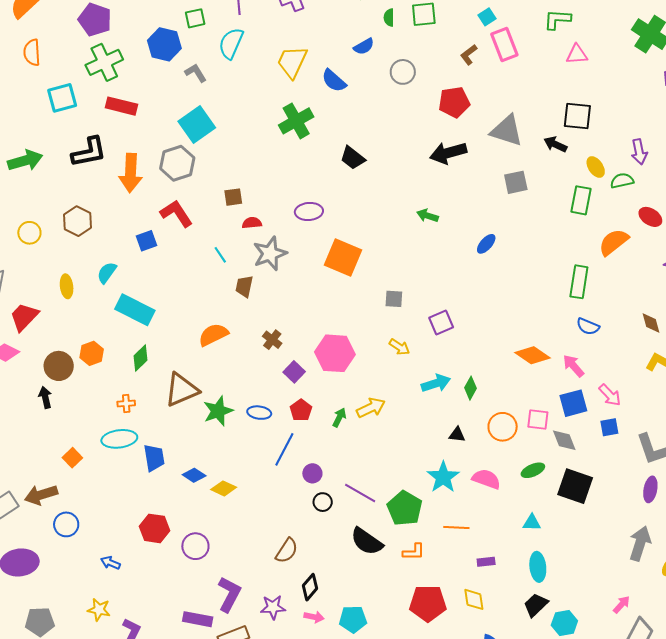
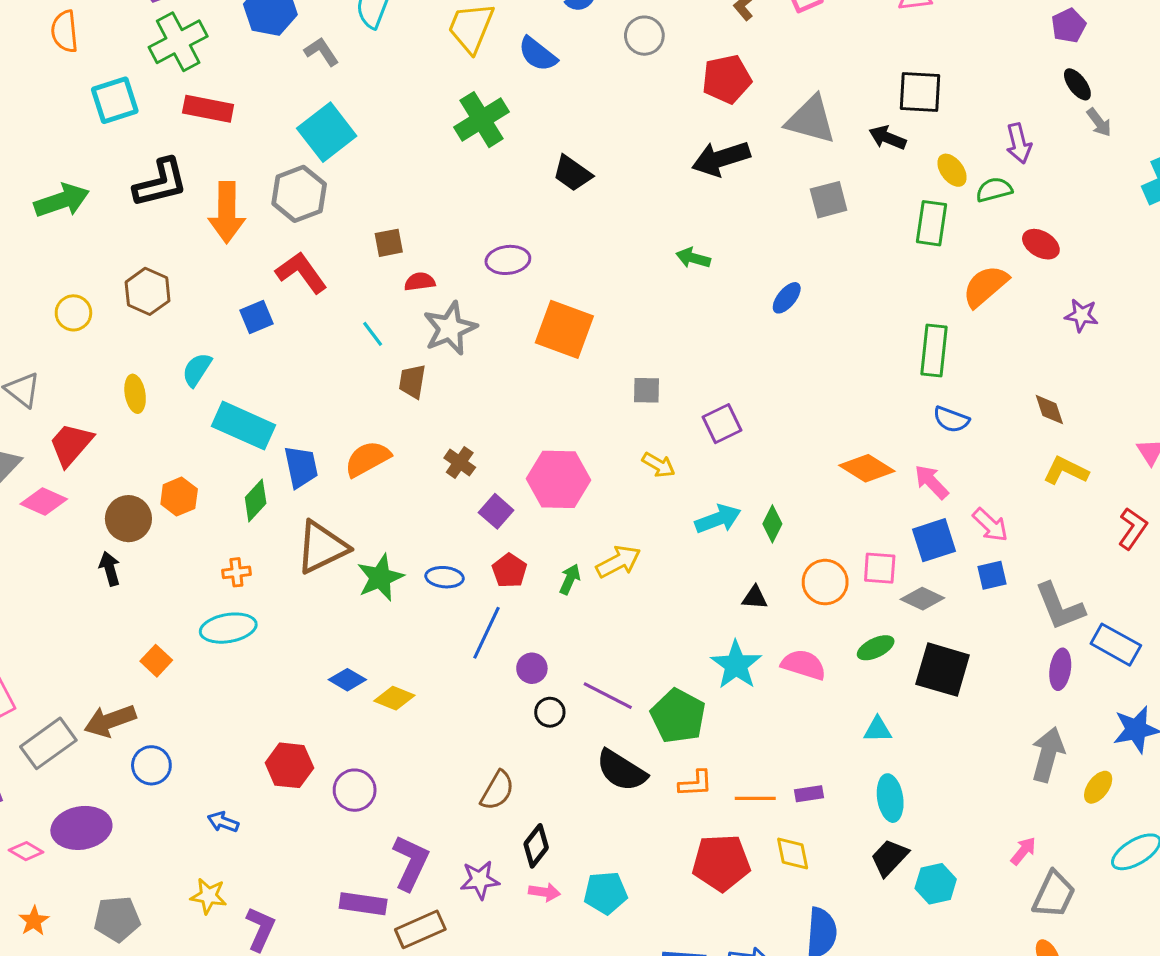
gray diamond: (564, 440) -> (922, 599), turned -40
blue trapezoid: (154, 458) -> (301, 467), moved
orange line: (456, 527) -> (755, 798), moved

